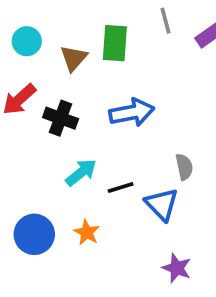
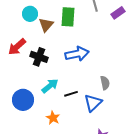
cyan circle: (27, 41) -> (30, 14), moved
blue triangle: (162, 204) -> (93, 103), turned 30
blue circle: (34, 234) -> (23, 100), moved

